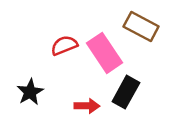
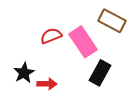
red arrow: (87, 106) -> (47, 84), moved

